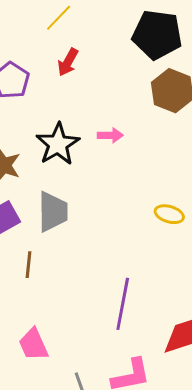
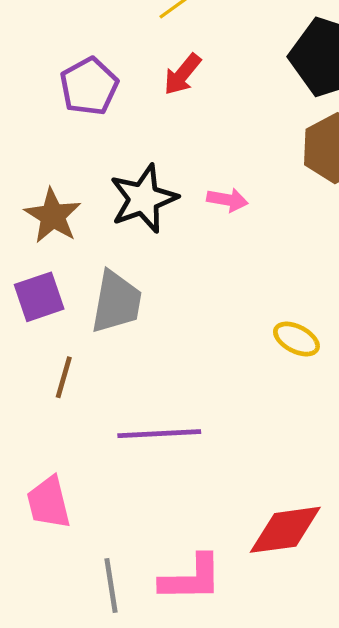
purple line: (123, 304) -> (159, 434), moved, turned 66

